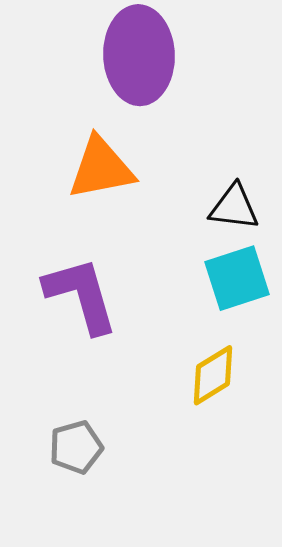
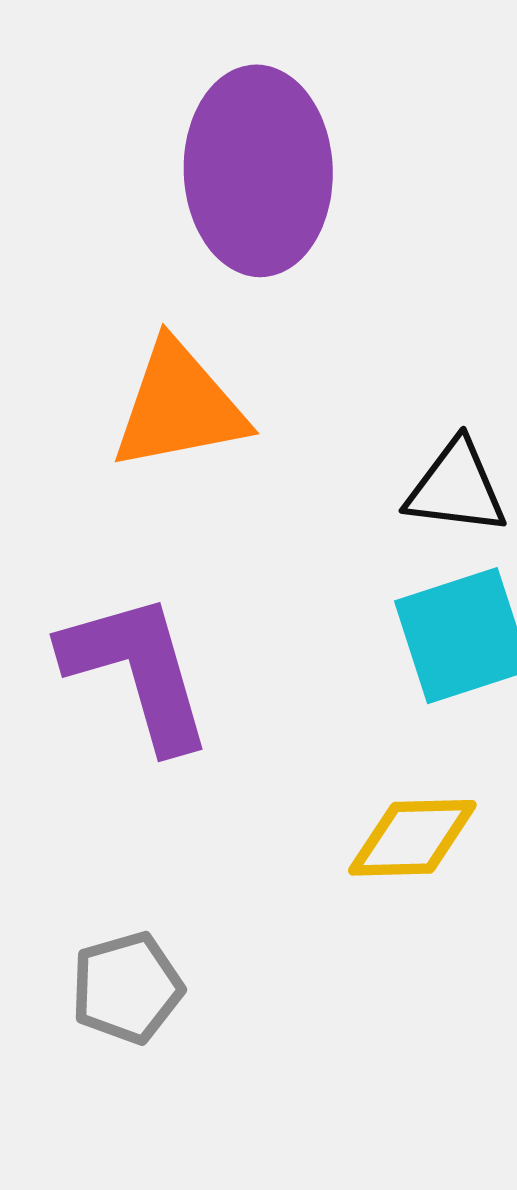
yellow diamond: (213, 375) -> (412, 838), turned 30

